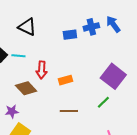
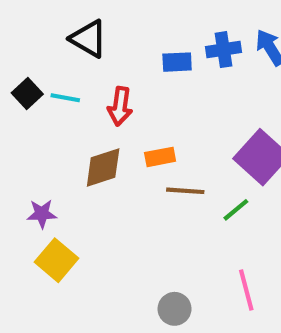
red arrow: (42, 70) -> (120, 106), moved
brown diamond: (26, 88) -> (103, 167), moved, turned -70
brown line: (69, 111) -> (185, 191), moved

